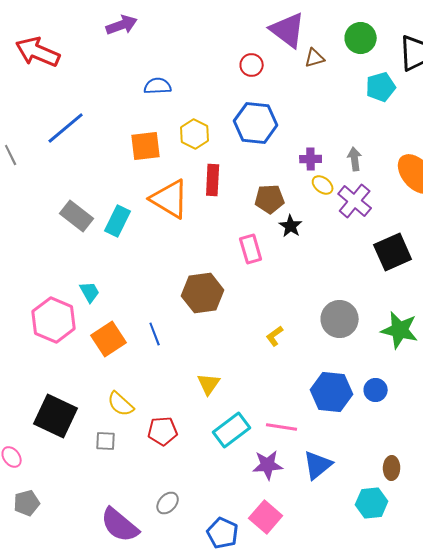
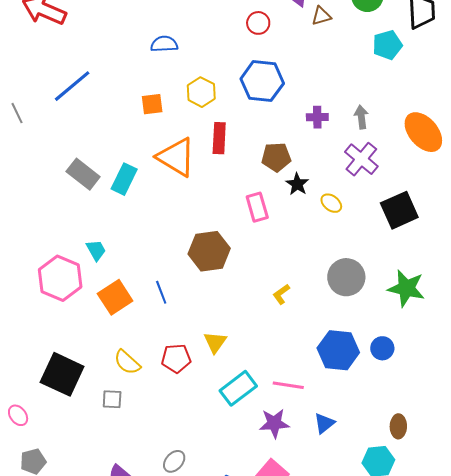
orange square: (146, 146) -> (152, 104), size x0.7
yellow ellipse: (323, 185) -> (331, 203), moved
red pentagon: (163, 431) -> (176, 358), moved
blue triangle: (318, 465) -> (324, 423), size x0.7

